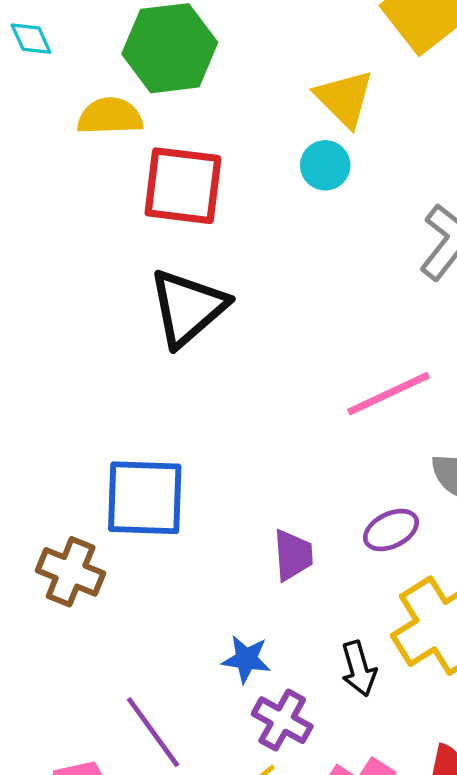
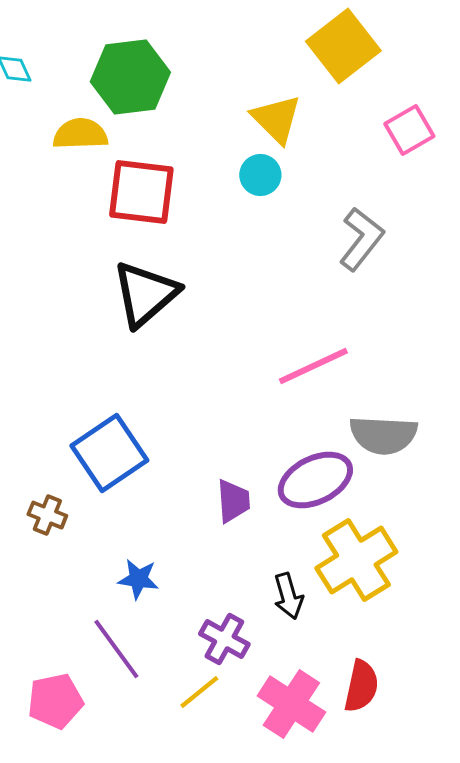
blue square: (145, 498) -> (109, 453), turned -36
purple ellipse: (391, 530) -> (315, 480), size x1.6
brown cross: (71, 572) -> (47, 515), size x0.7
blue star: (246, 659) -> (138, 579), moved

